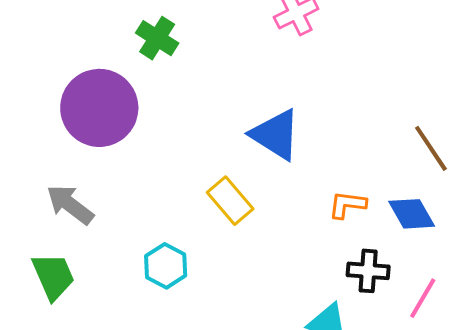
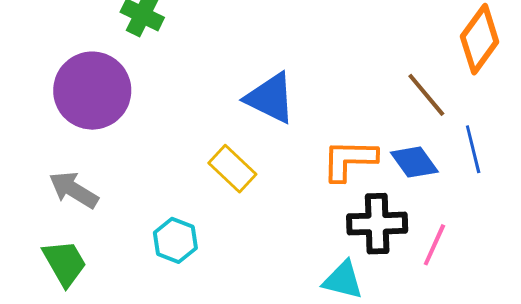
orange L-shape: (347, 205) -> (349, 160), size x1.5
black cross: (368, 271) -> (377, 224), size x1.4

